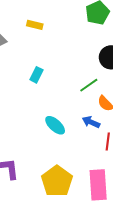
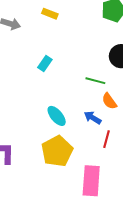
green line: (89, 85) -> (95, 81), turned 42
yellow pentagon: (57, 181) -> (57, 151), moved

